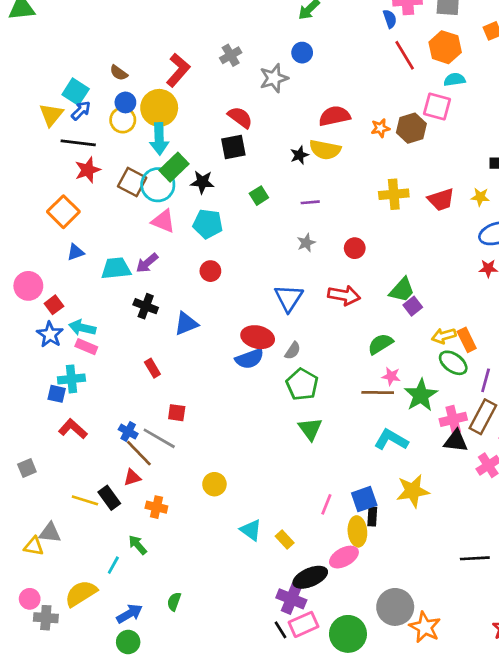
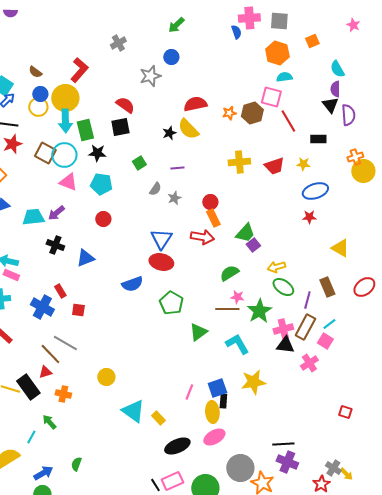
gray cross: (231, 55) -> (118, 43), moved
red line: (405, 55) -> (288, 121), moved
yellow semicircle: (325, 150) -> (188, 129), turned 35
green rectangle: (174, 167) -> (85, 130), moved, turned -60
red ellipse: (258, 337) -> (161, 262), moved
orange rectangle: (467, 340) -> (213, 218), moved
gray semicircle: (293, 351) -> (155, 189), moved
red square: (177, 413) -> (78, 310), moved
green triangle: (310, 429) -> (198, 332), moved, turned 30
blue cross: (128, 432) -> (42, 307), moved, size x1.6
cyan L-shape: (391, 440) -> (237, 344), turned 30
black rectangle: (109, 498) -> (28, 387), size x1.4
cyan triangle: (251, 530) -> (133, 411), size x1.4
pink ellipse: (344, 557) -> (214, 437), moved
black line: (475, 558) -> (283, 444), moved
purple cross: (291, 599) -> (287, 462), moved

